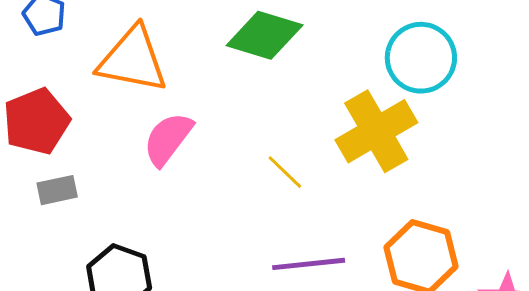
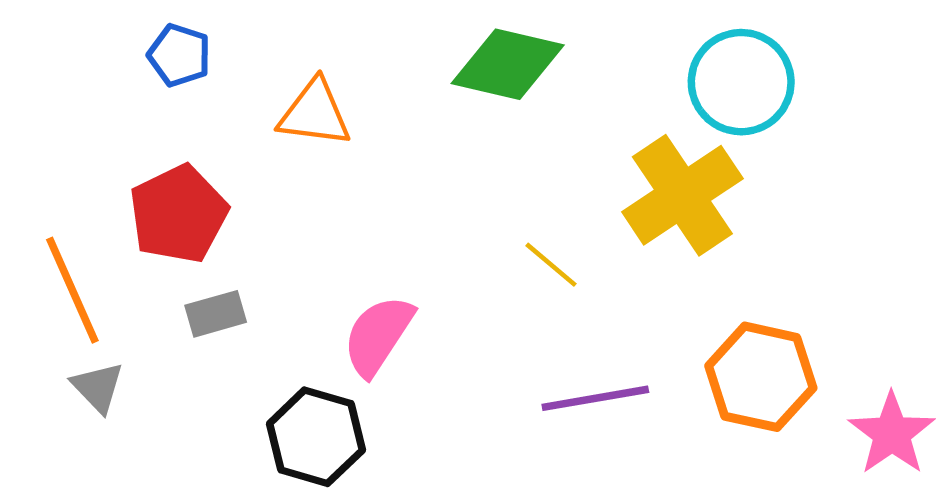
orange triangle: (133, 60) -> (315, 113), size x0.7
pink semicircle: (168, 139) -> (378, 335), moved

